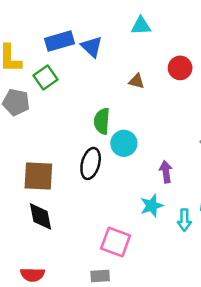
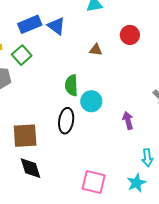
cyan star: (152, 206) -> (136, 183), moved

